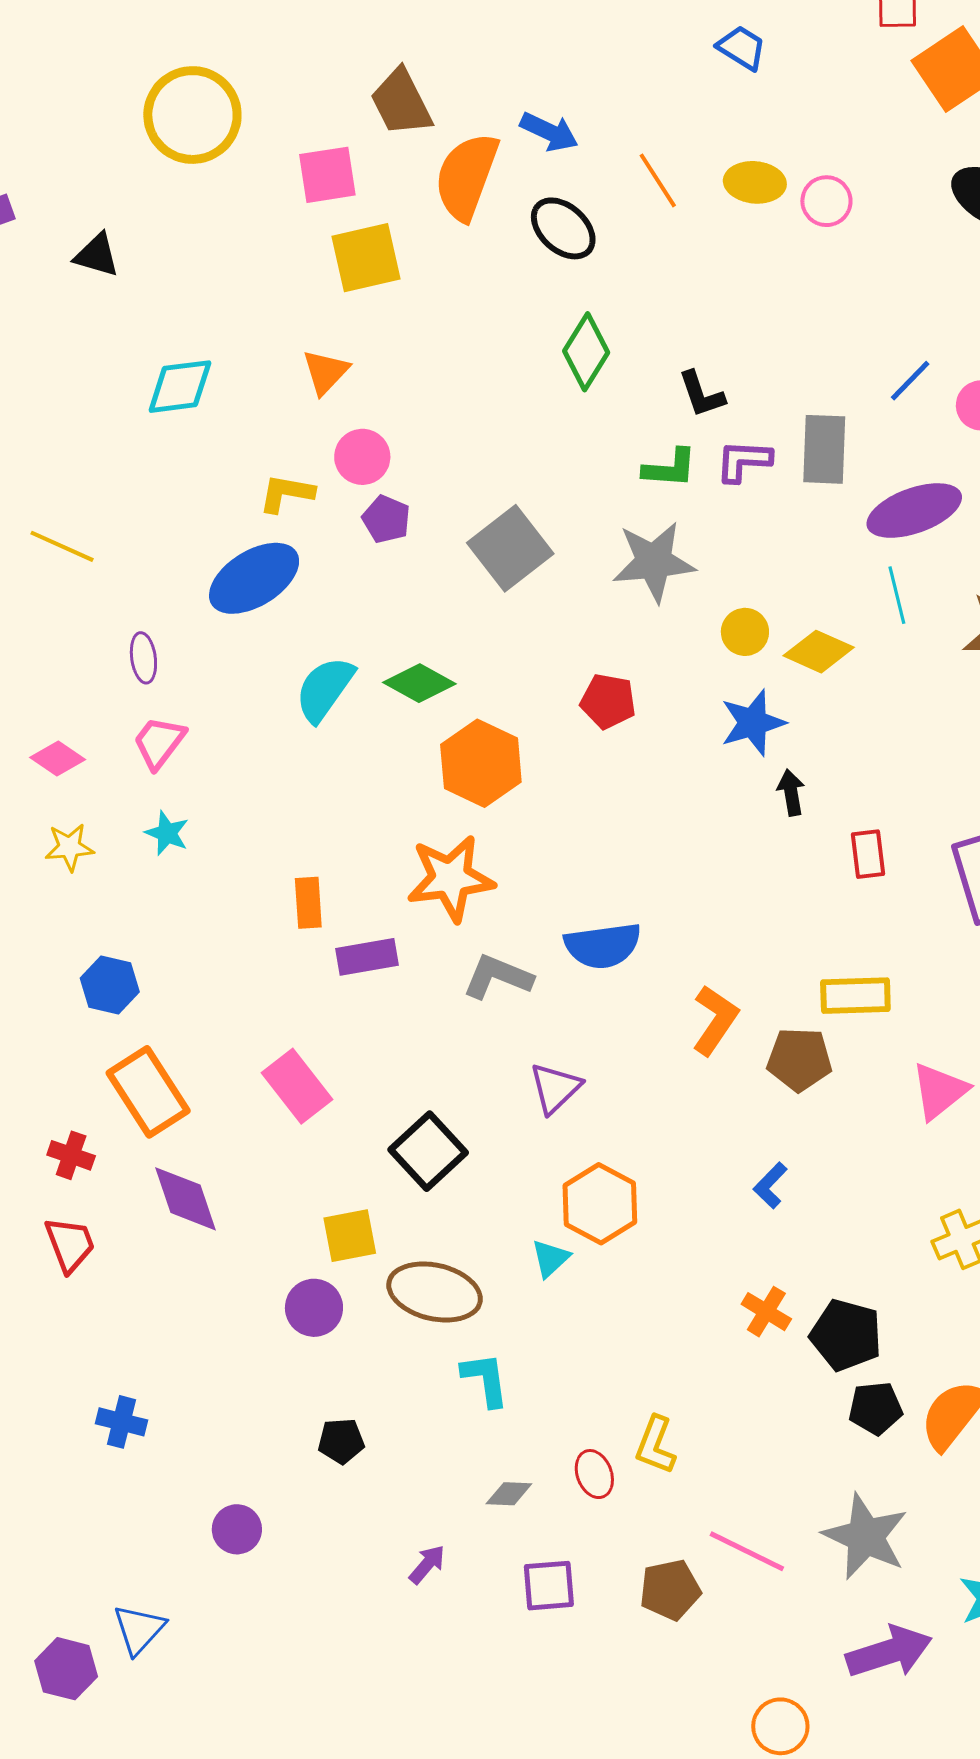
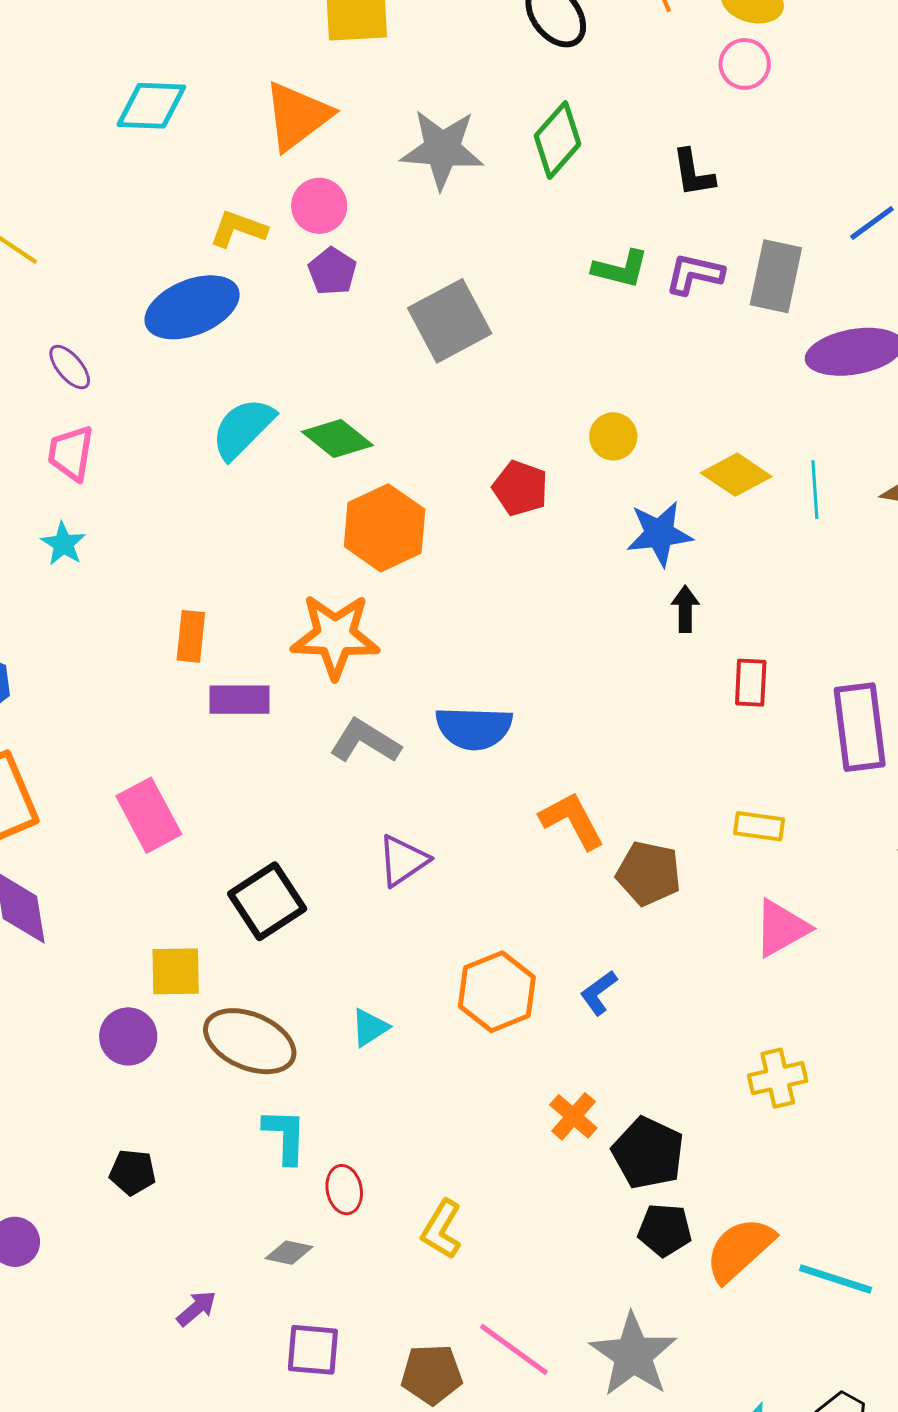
pink circle: (826, 201) -> (745, 64), moved
orange triangle: (326, 372) -> (297, 116), size x1.5
black L-shape: (701, 394) -> (693, 173), moved
gray star: (654, 562) -> (442, 149), moved
cyan line: (897, 595) -> (815, 490), moved
yellow circle: (745, 632) -> (613, 436), moved
purple ellipse: (143, 658) -> (70, 367), turned -42
pink trapezoid: (159, 742) -> (71, 453), turned -38
yellow rectangle: (855, 996) -> (759, 826), moved, size x0.7
orange L-shape: (715, 1020) -> (572, 820), turned -72
orange hexagon: (600, 1204) -> (497, 992), moved
red ellipse: (594, 1474) -> (344, 1190), moved

